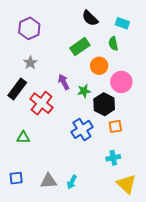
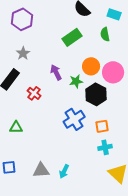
orange circle: (99, 66) -> (91, 66), moved
red cross: (41, 103) -> (34, 93), size x0.6
orange square: (115, 126) -> (102, 126), moved

